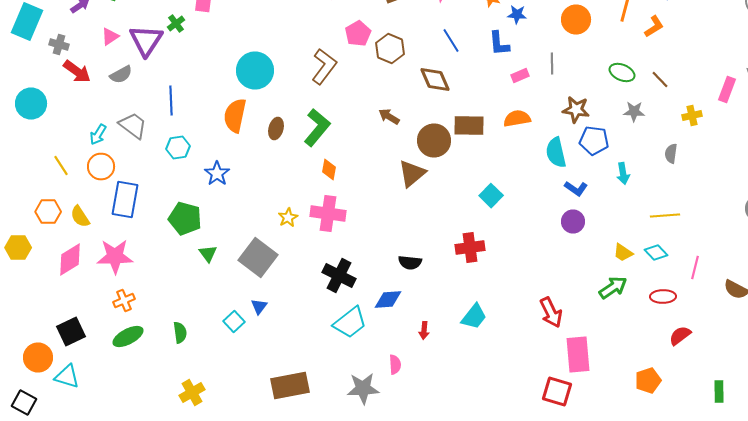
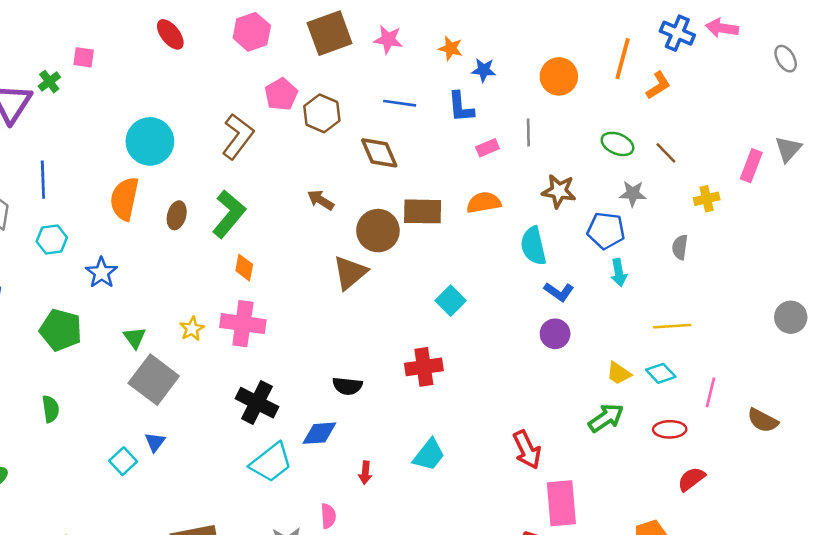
blue line: (451, 40) -> (400, 103), turned -50
blue pentagon: (594, 140) -> (606, 231), moved
green triangle: (208, 254) -> (135, 338), moved
green semicircle: (180, 332) -> (51, 409), moved

